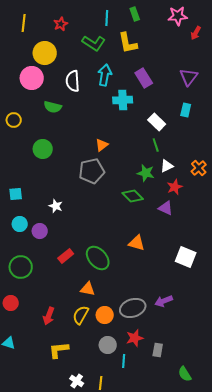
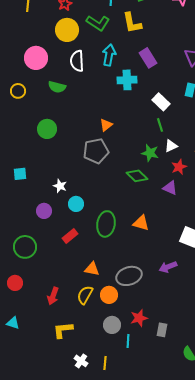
yellow circle: (45, 53) -> (67, 30), moved
yellow circle: (14, 120) -> (18, 91), moved
cyan circle: (20, 224) -> (76, 204), moved
green ellipse: (98, 258) -> (106, 224), moved, turned 50
purple arrow: (164, 301) -> (168, 267), moved
gray ellipse: (133, 308) -> (129, 276), moved

